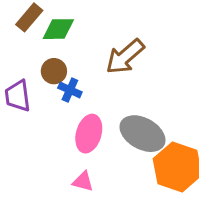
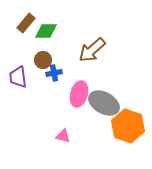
blue cross: (70, 90) -> (54, 73), turned -35
pink ellipse: (89, 134) -> (79, 94), moved

